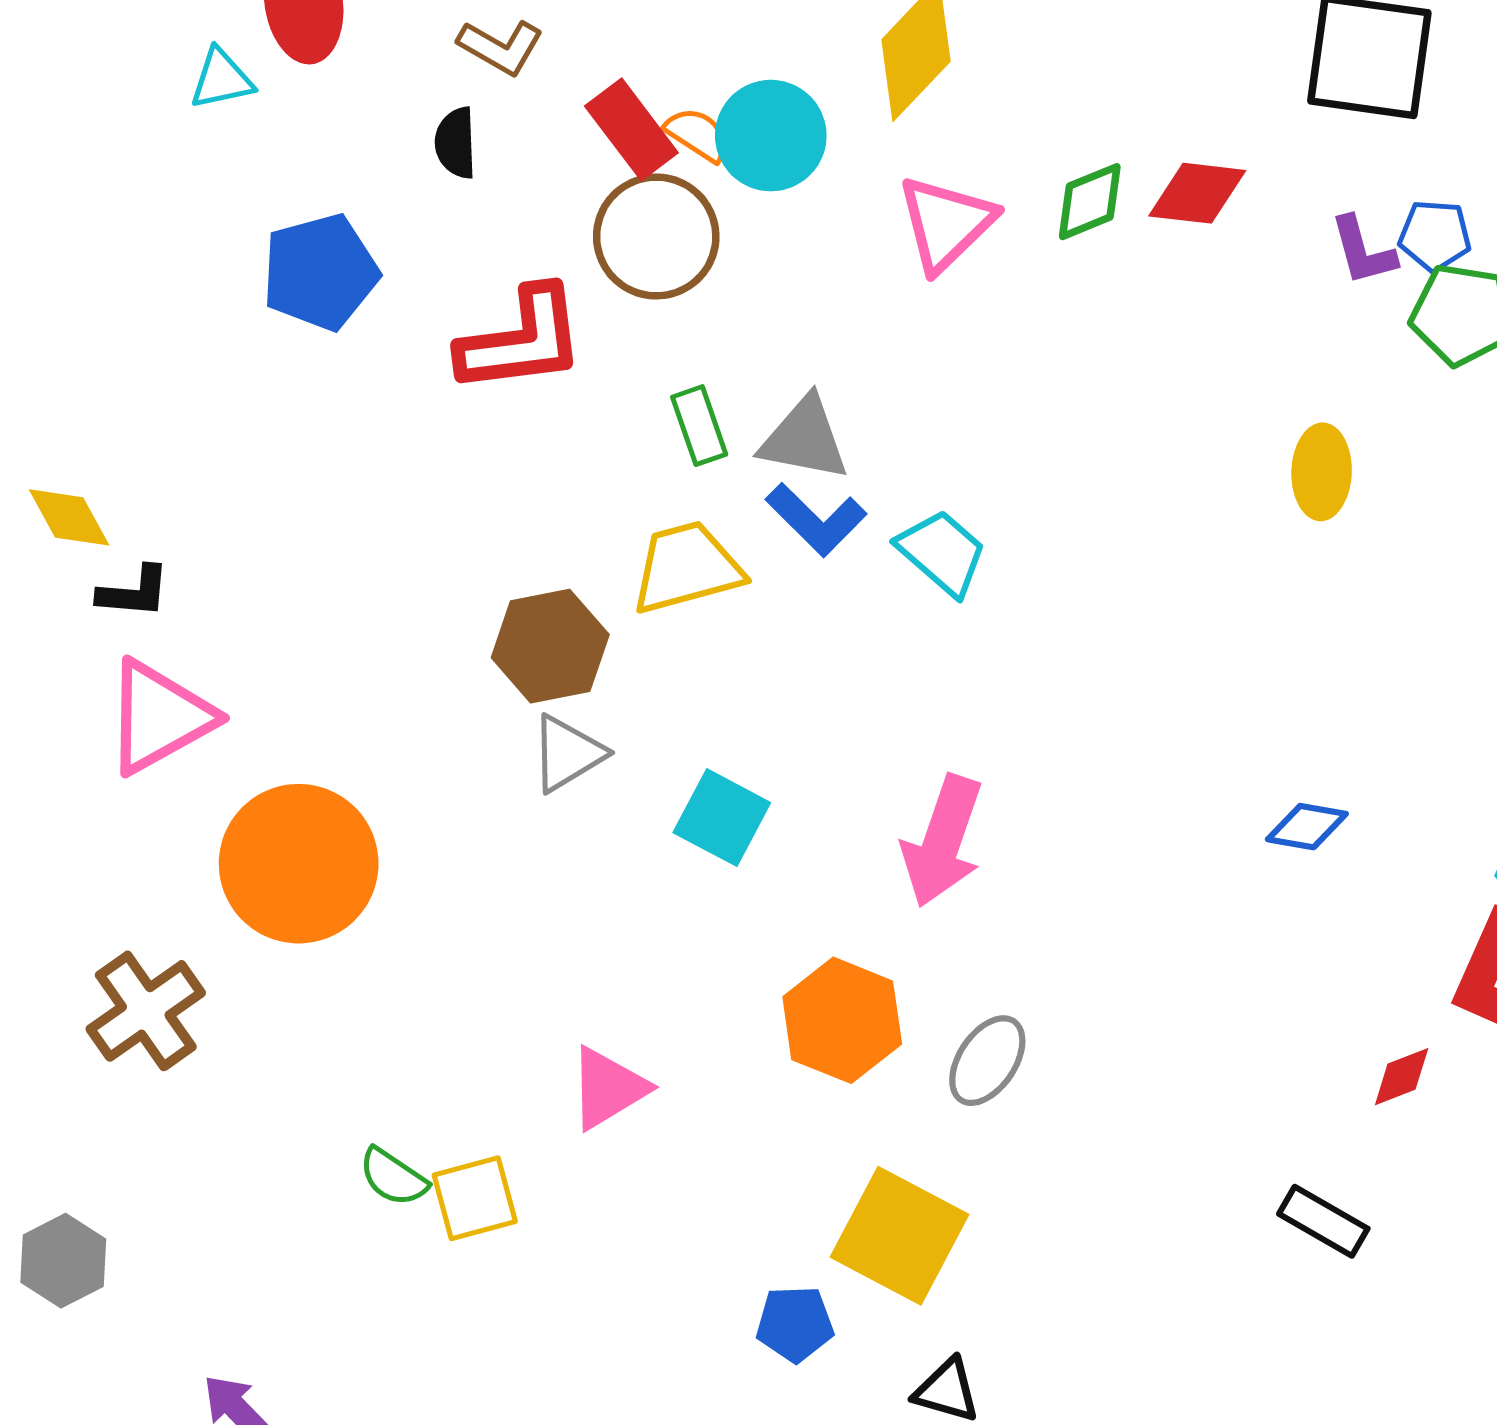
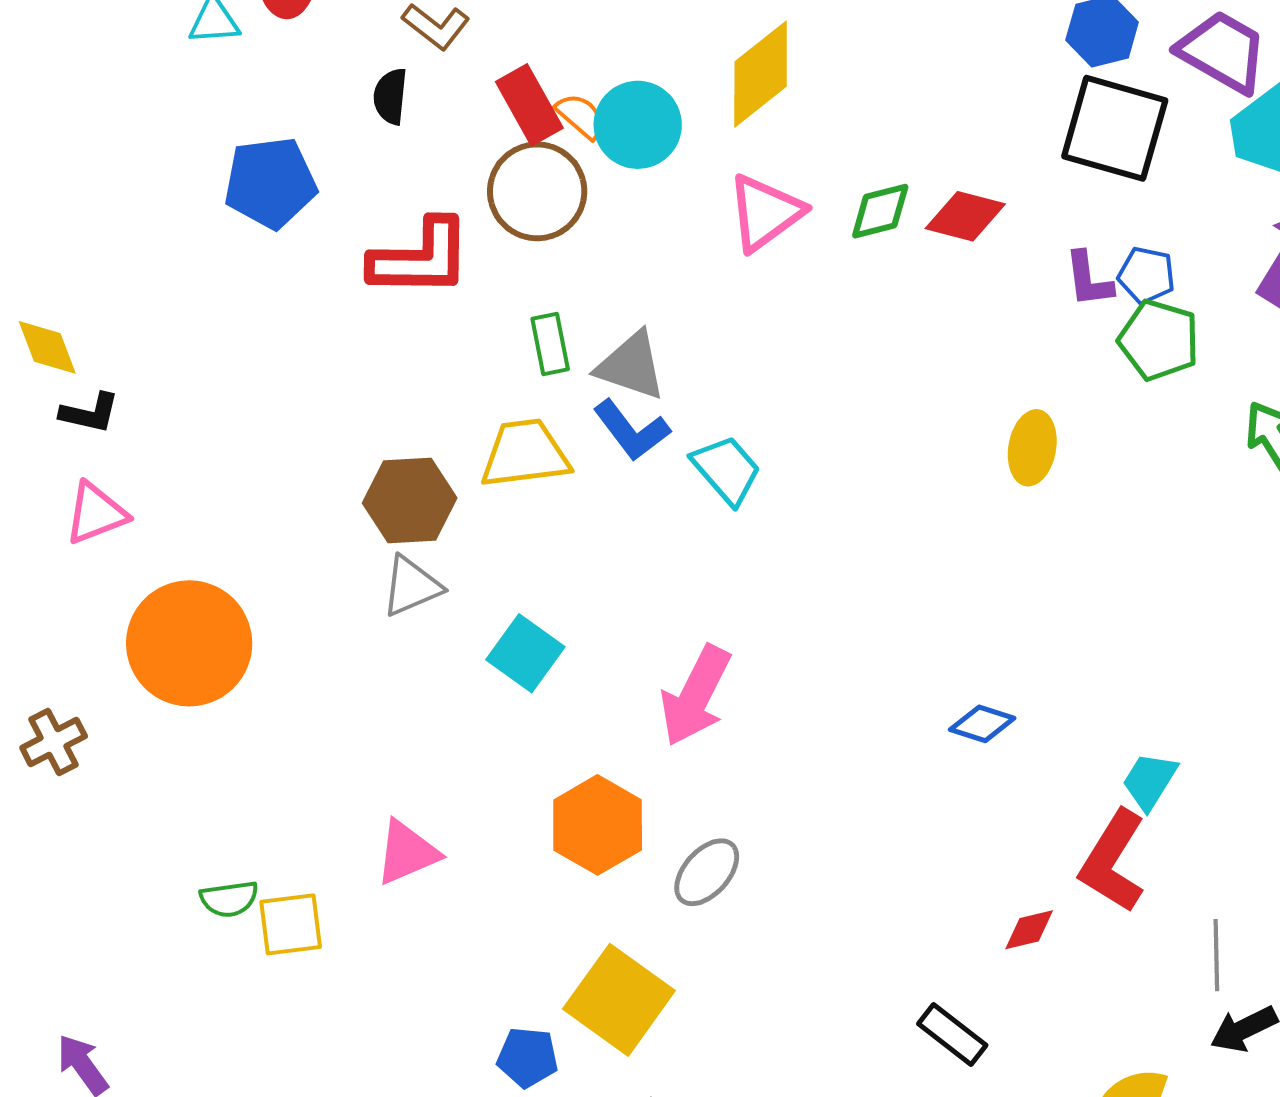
pink triangle: (159, 717) -> (96, 513), size x0.7
brown cross: (146, 1011) -> (54, 742), size x0.7
green semicircle: (393, 1177) -> (229, 899), turned -50

